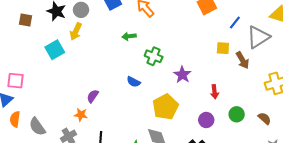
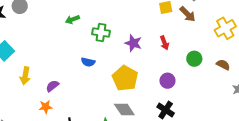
yellow arrow: (76, 31) -> (25, 76), moved
red arrow: (214, 92) -> (164, 43), moved
purple semicircle: (93, 96) -> (52, 86), turned 32
green circle: (237, 114) -> (194, 59), moved

